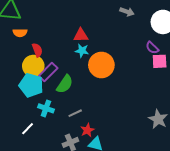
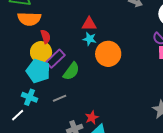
orange semicircle: (20, 33) -> (29, 19), size x1.6
cyan cross: (46, 108) -> (29, 97), moved
gray line: (75, 113) -> (60, 98), moved
white line: (28, 129) -> (18, 115), moved

